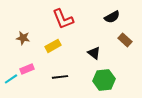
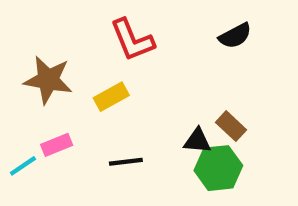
brown star: (23, 38) -> (48, 80), size x1.6
brown rectangle: (125, 40) -> (231, 126), moved
black triangle: (94, 53) -> (197, 141), moved, turned -32

